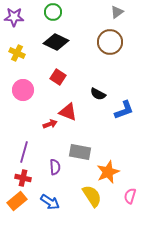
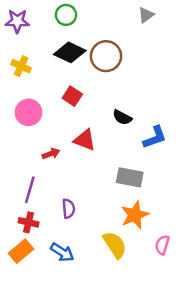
brown circle: (110, 42) -> (106, 56), moved
red arrow: (50, 124) -> (51, 154), moved
gray rectangle: (80, 152) -> (130, 177), moved

